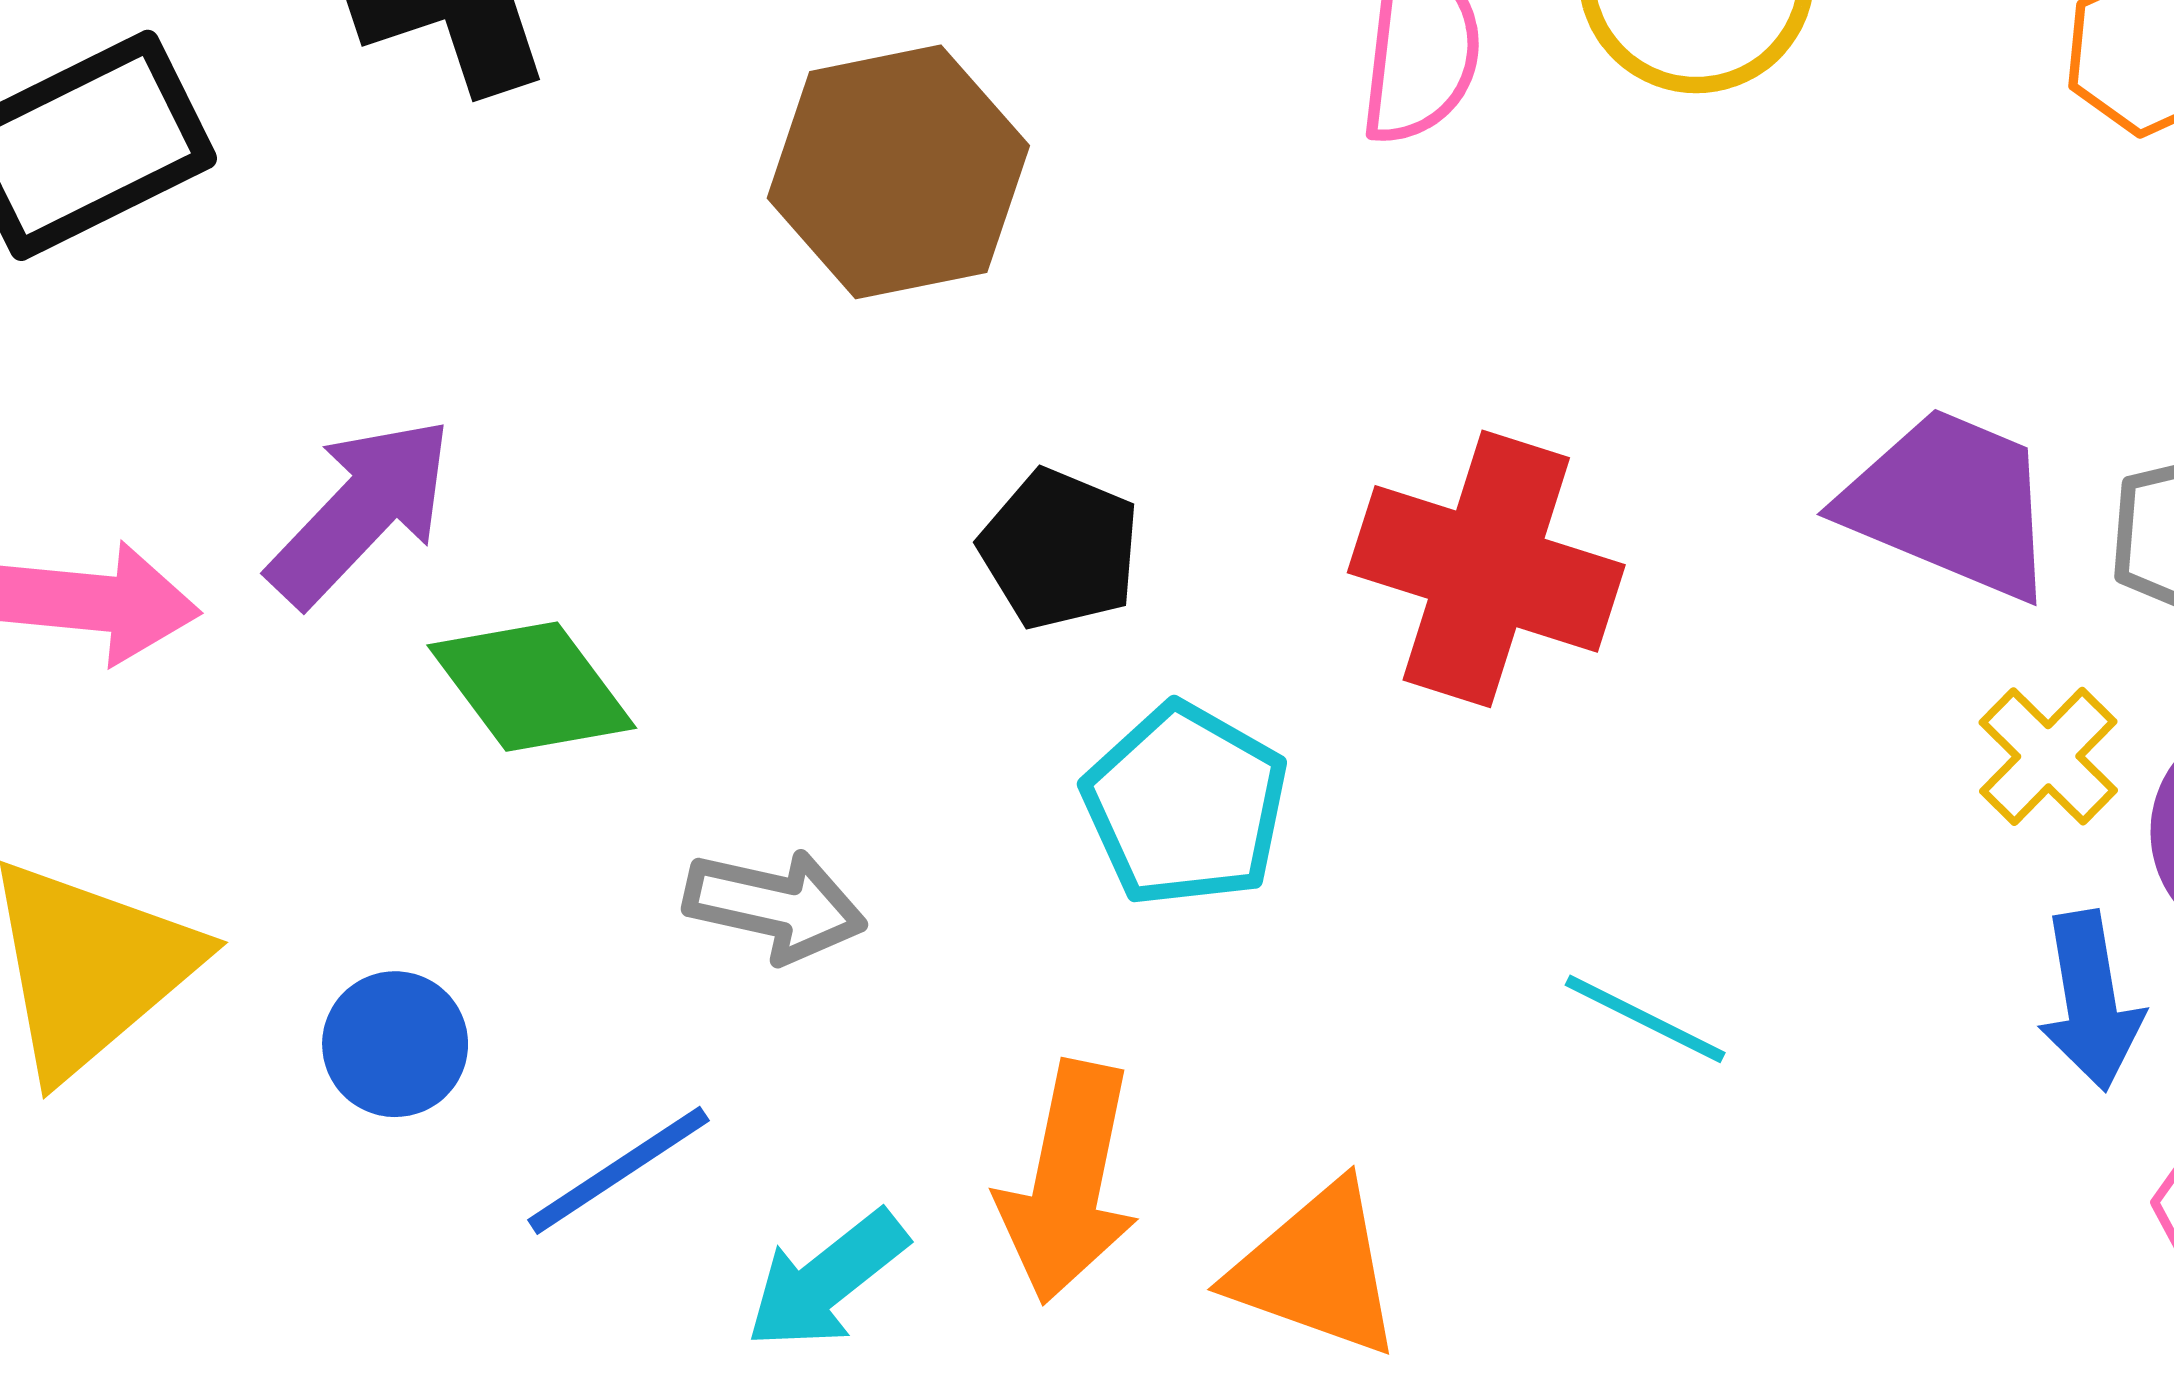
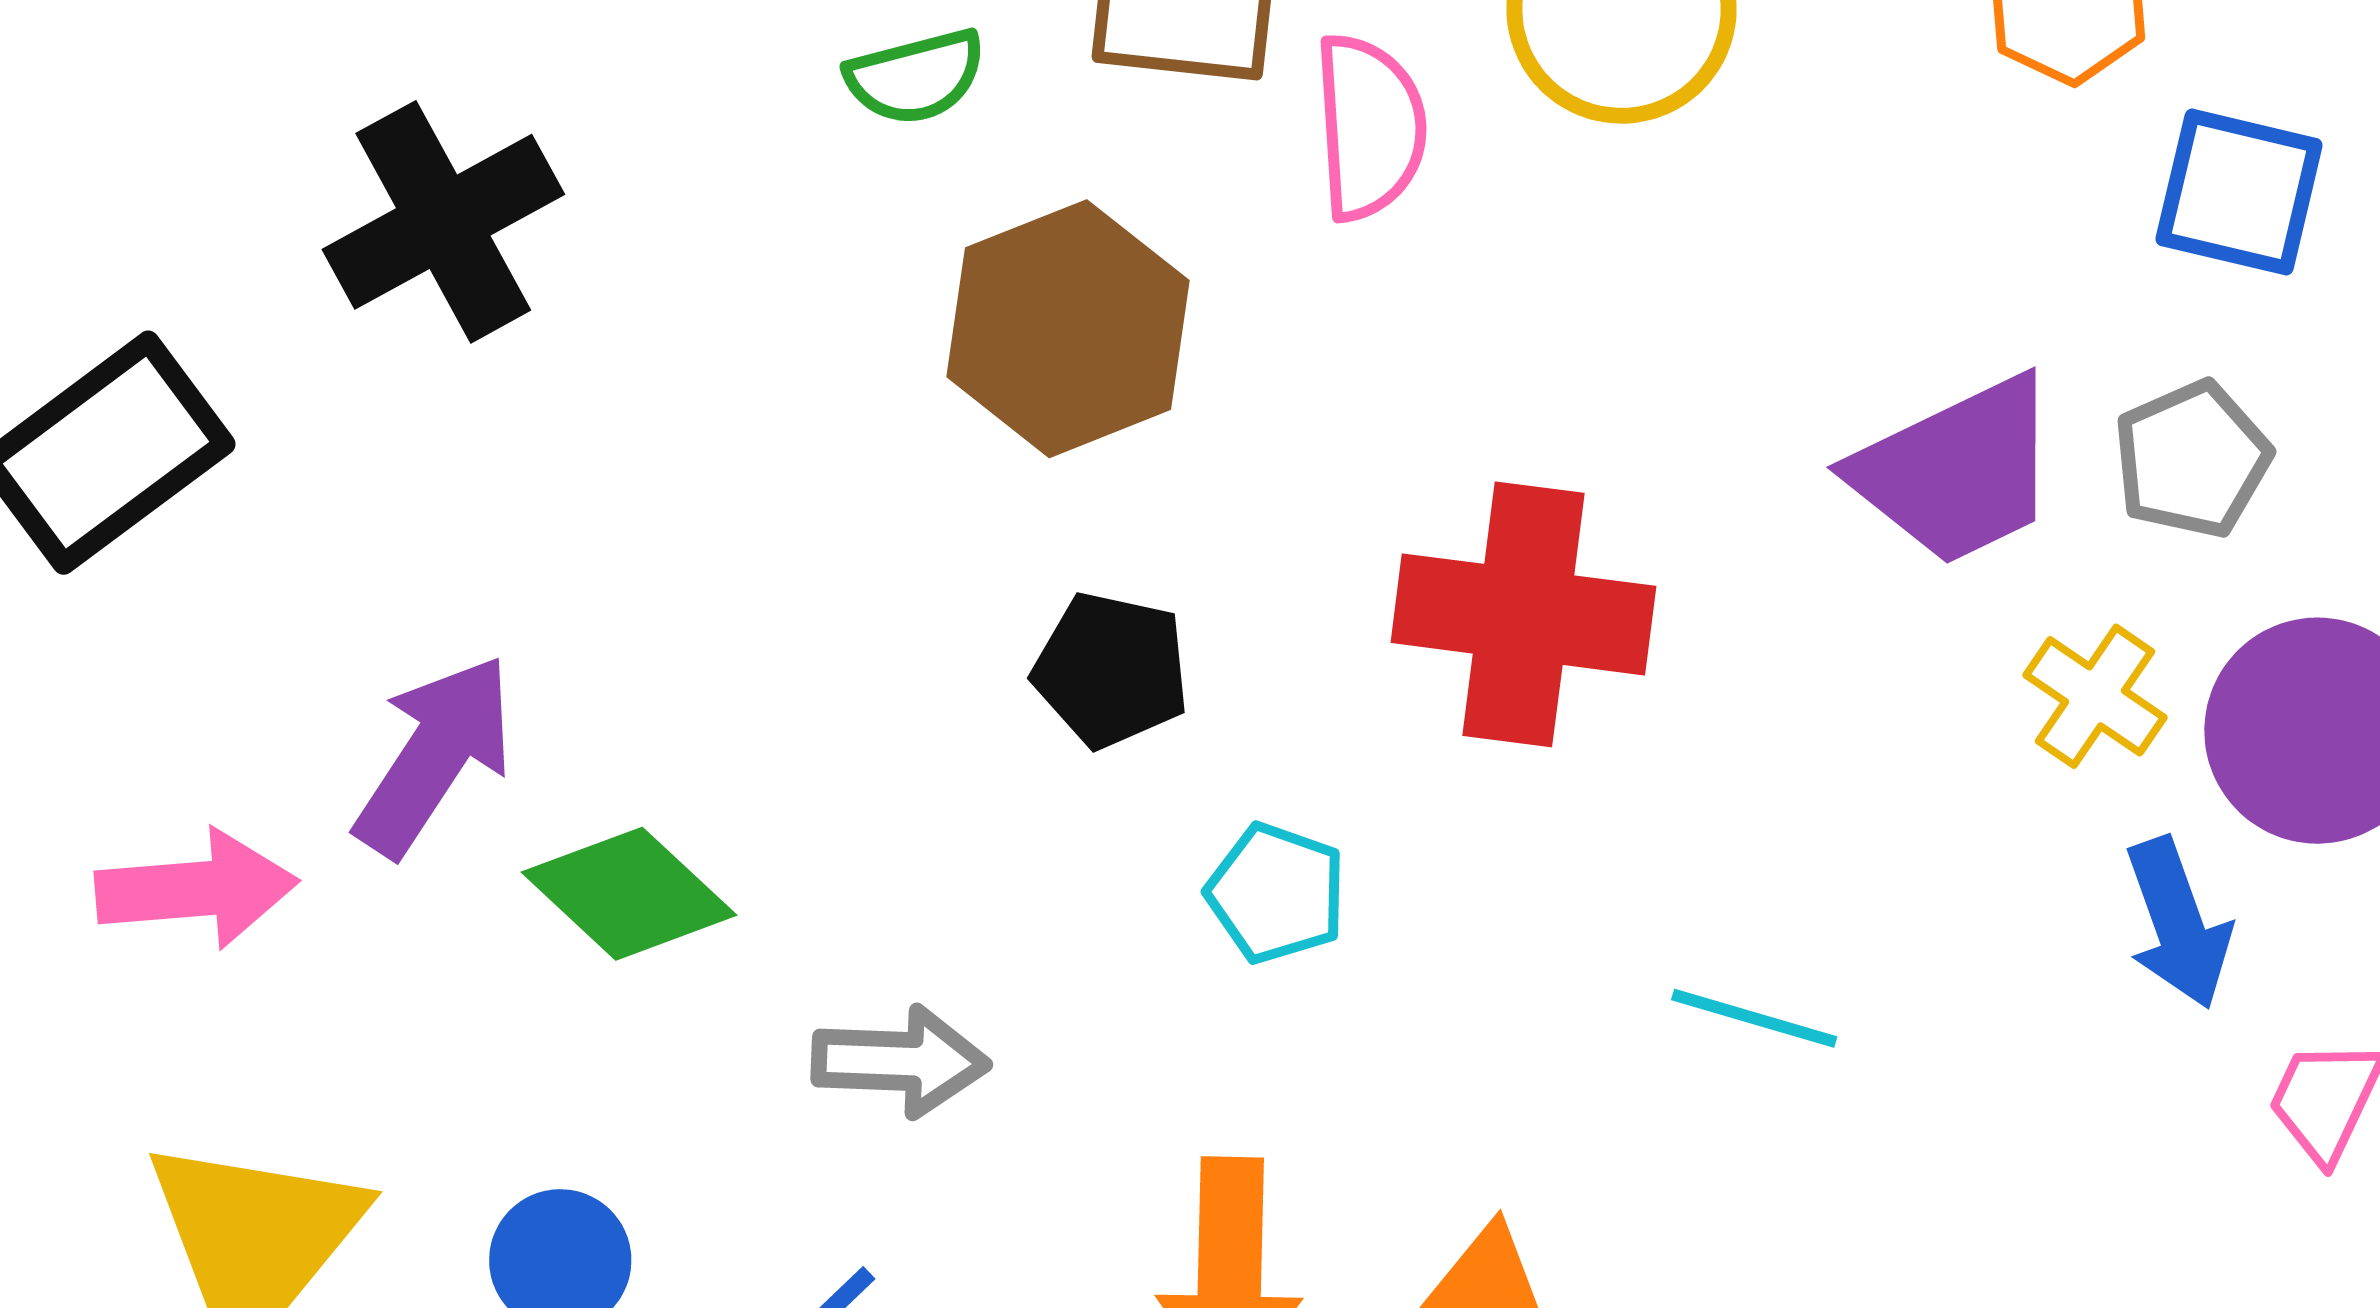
brown hexagon: (898, 172) -> (1068, 329), moved
purple trapezoid: (1950, 503) -> (1957, 471), turned 142
cyan pentagon: (1186, 805) -> (1276, 893), size x0.7

